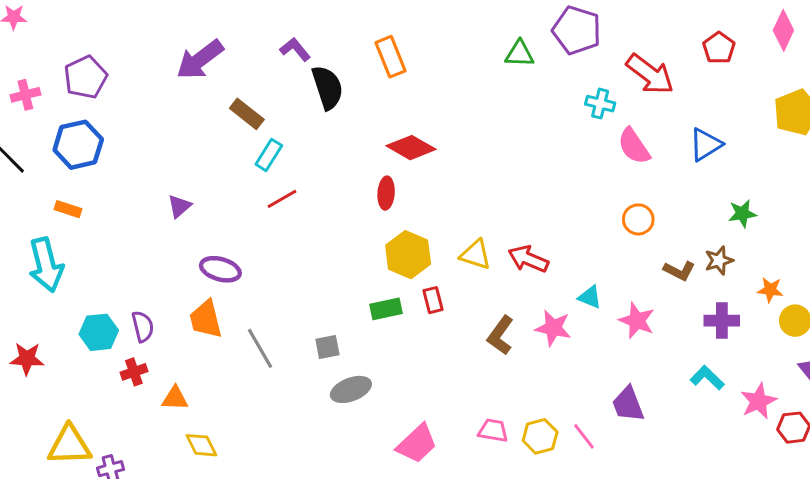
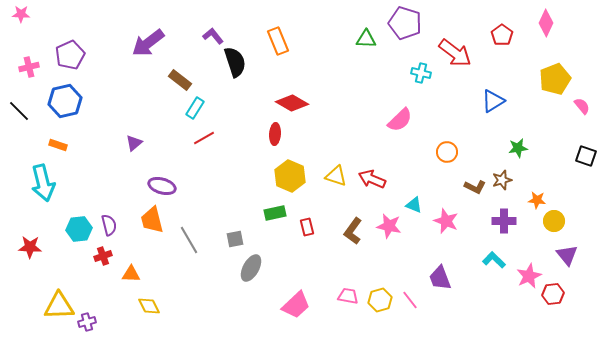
pink semicircle: (634, 146) -> (400, 120), moved, turned -100
red rectangle: (433, 300) -> (307, 227), moved
gray ellipse: (351, 389) -> (251, 268), turned -40

